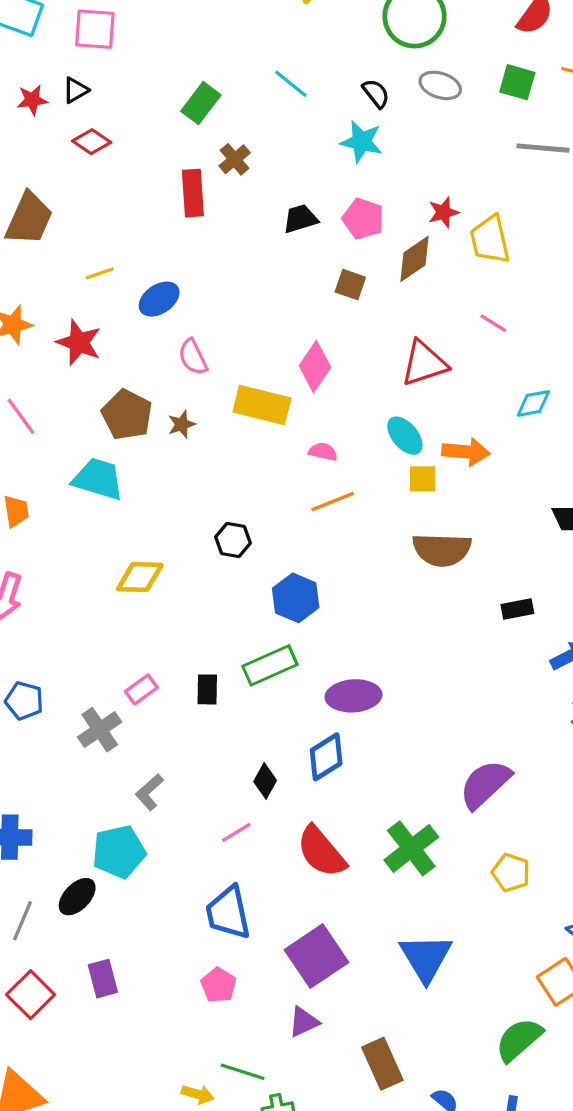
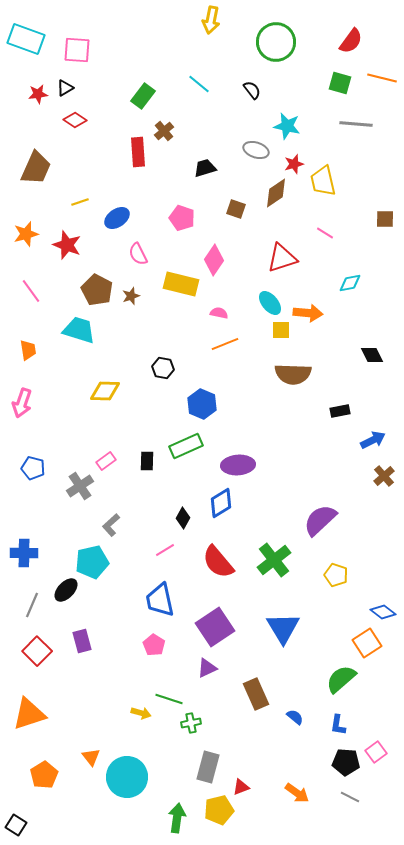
gray ellipse: (440, 85) -> (256, 150), moved
cyan star: (362, 142) -> (287, 126), moved
pink pentagon: (363, 219) -> (182, 218), moved

